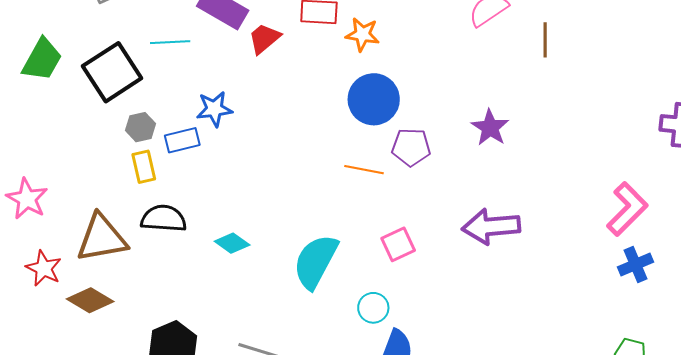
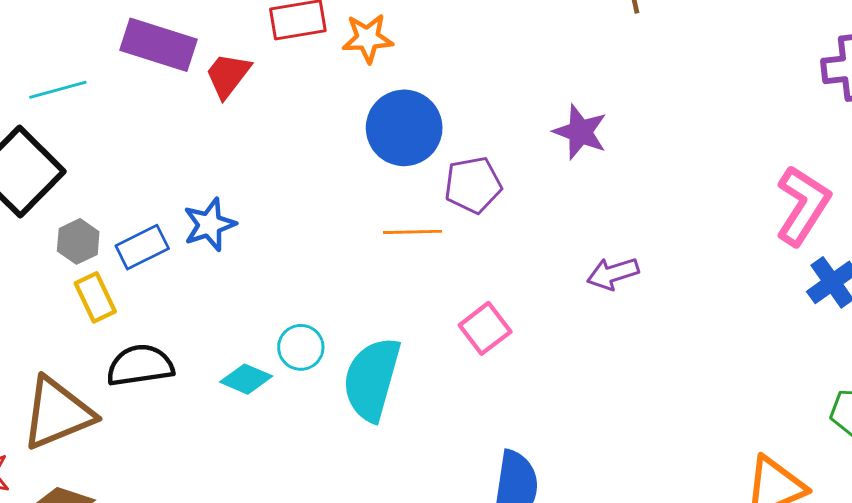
cyan line: (170, 42) -> (58, 90), moved
blue star: (214, 109) -> (209, 225), moved
purple arrow: (491, 227) -> (613, 274), size x0.6
cyan circle: (373, 308) -> (301, 347), moved

